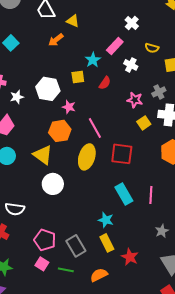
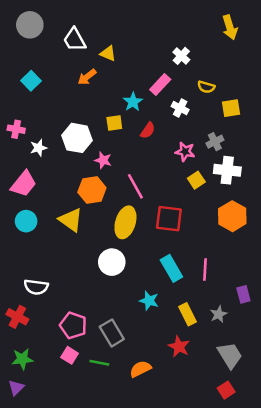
white circle: (53, 184) -> (112, 262), moved
yellow rectangle: (107, 243) -> (188, 314), moved

